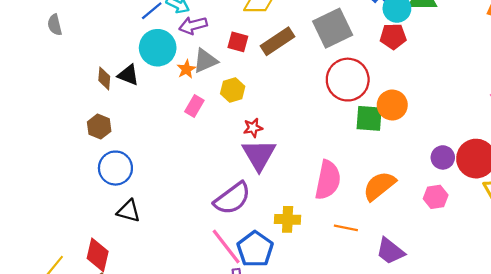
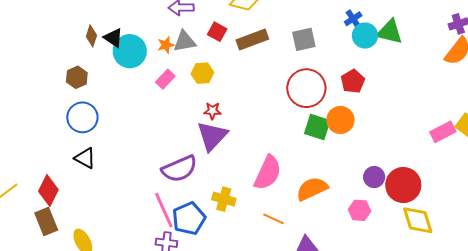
gray square: (333, 28) -> (304, 39), size x0.7
red pentagon: (393, 36) -> (353, 81), moved, turned 30
cyan circle: (158, 48) -> (130, 51), moved

